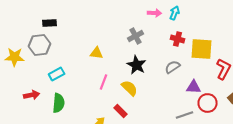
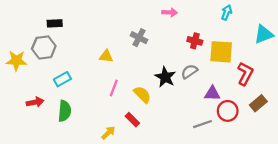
cyan arrow: (175, 13) -> (227, 12), moved
gray cross: (136, 36) -> (139, 38), moved, turned -35
black star: (137, 65) -> (165, 77), moved

